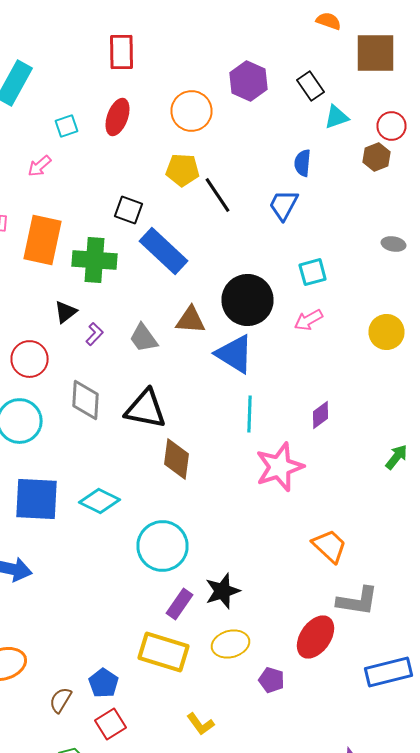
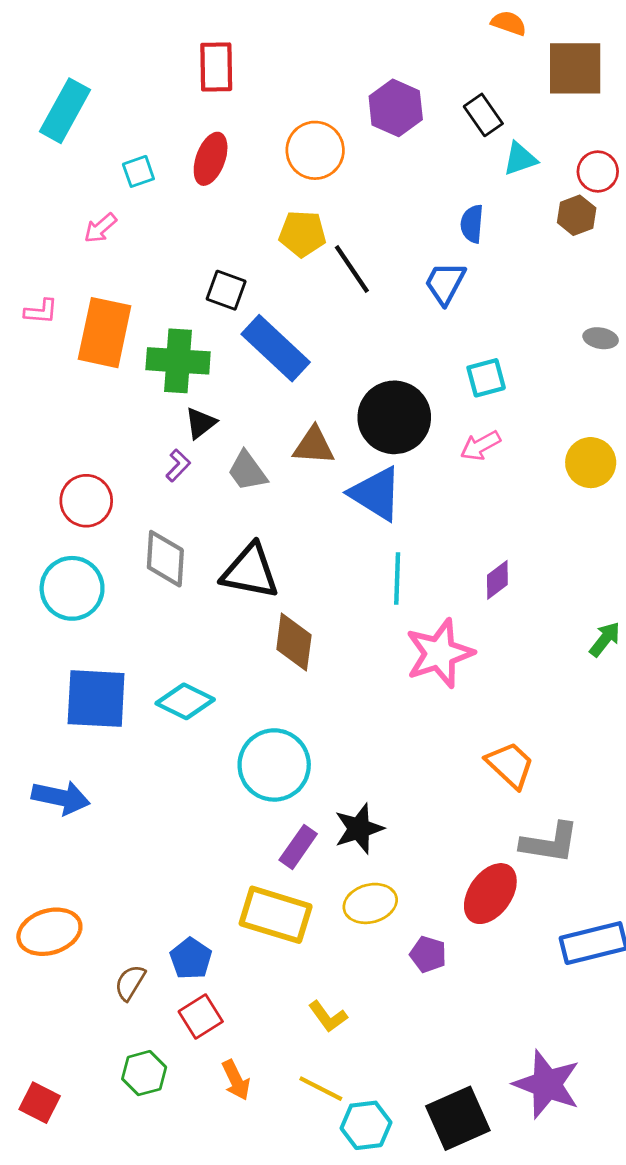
black triangle: (66, 312) -> (201, 423), moved

